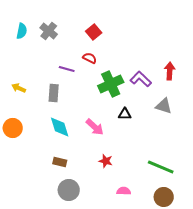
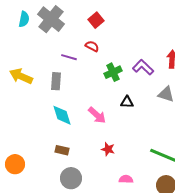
gray cross: (49, 31) -> (51, 19), size x1.5
green cross: (111, 84) -> (113, 72), size x0.7
yellow arrow: (19, 88) -> (21, 76), size x1.6
orange circle: (13, 128) -> (15, 164), moved

